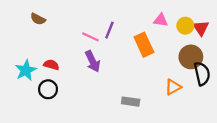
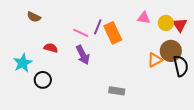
orange rectangle: (144, 45) -> (113, 33), moved
red semicircle: (51, 65) -> (51, 48), moved
orange triangle: (173, 87) -> (155, 60), moved

